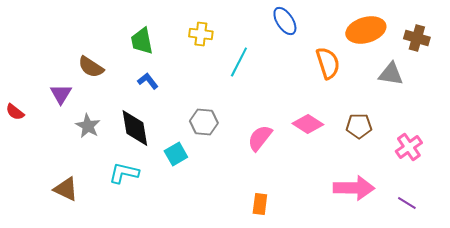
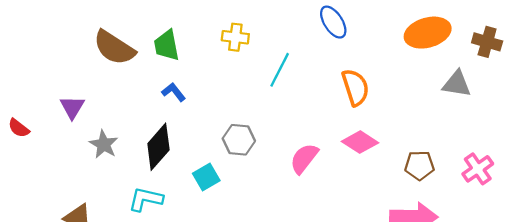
orange semicircle: (328, 63) -> (355, 87), moved
brown semicircle: (91, 67) -> (114, 48), moved, size x1.4
brown pentagon: (359, 126) -> (419, 165), moved
black diamond: (135, 128) -> (158, 147), turned 51

